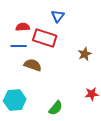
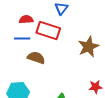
brown star: (85, 54) -> (88, 47), size x1.5

